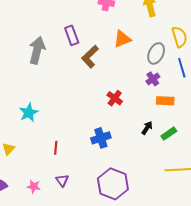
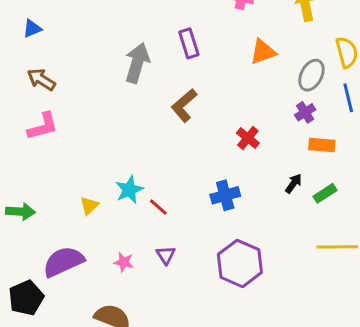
brown L-shape: (90, 57) -> (184, 105), moved
cyan star: (29, 113) -> (129, 190), moved
red line: (56, 148) -> (158, 207), turned -56

